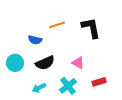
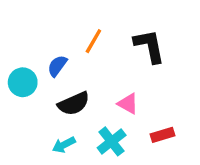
orange line: (57, 25) -> (93, 41), turned -42
blue semicircle: (35, 40) -> (57, 66), turned 112
cyan circle: (15, 63) -> (23, 82), moved

